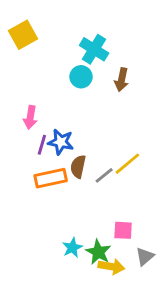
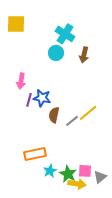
yellow square: (23, 35) -> (16, 24), turned 30
orange rectangle: (51, 178) -> (35, 154), moved
pink square: (123, 230) -> (85, 171), moved

